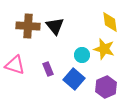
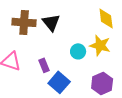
blue square: (74, 79) -> (59, 82), moved

